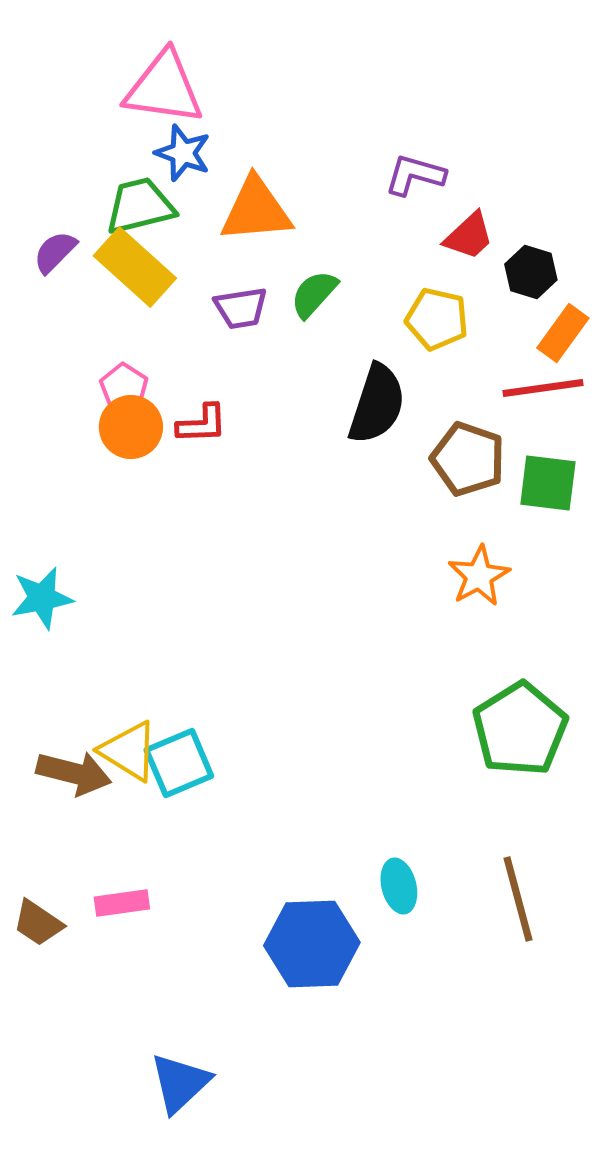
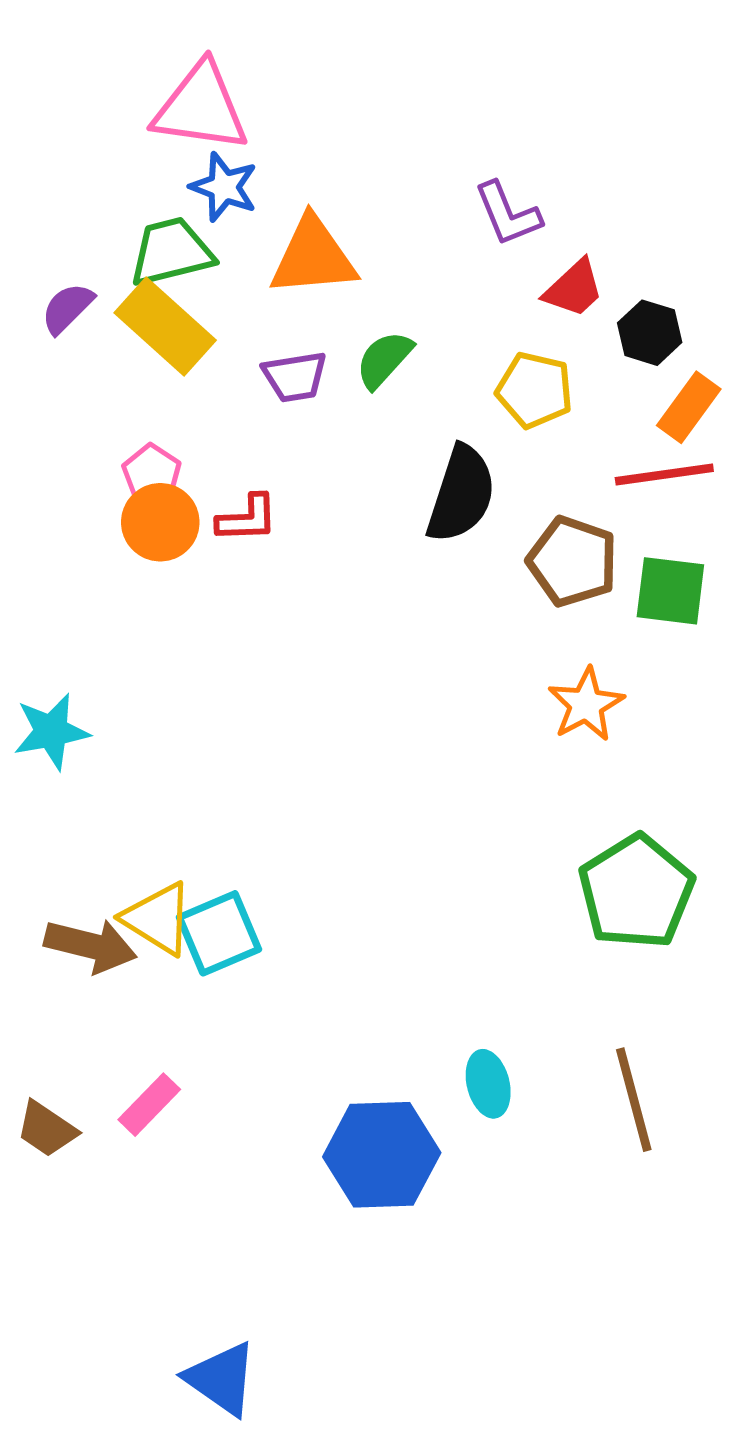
purple L-shape: (415, 175) -> (508, 214), turned -128
pink rectangle: (122, 903) -> (149, 1105), turned -38
blue triangle: (180, 1083) -> (221, 1379), moved, turned -42

